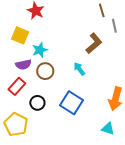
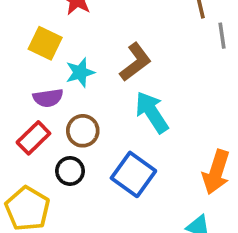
brown L-shape: (94, 43) -> (135, 62), moved
cyan arrow: (79, 69) -> (152, 112), size x1.6
brown circle: (45, 71) -> (83, 131), moved

